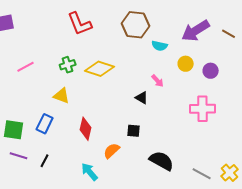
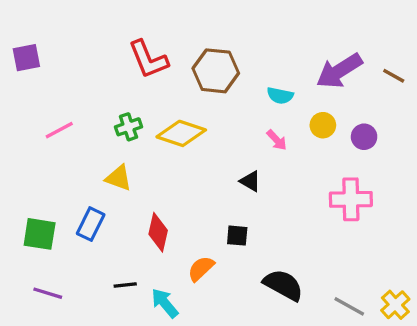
brown hexagon: (136, 25) -> (216, 71), moved
pink arrow: (158, 81) -> (277, 140), moved
purple line: (19, 156) -> (48, 293), moved
black line: (45, 161) -> (125, 285), moved, turned 56

